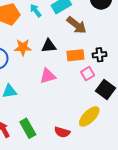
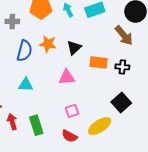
brown arrow: (77, 25) -> (124, 35), moved
black triangle: (49, 46) -> (74, 48), turned -49
pink square: (88, 74) -> (72, 111), moved

